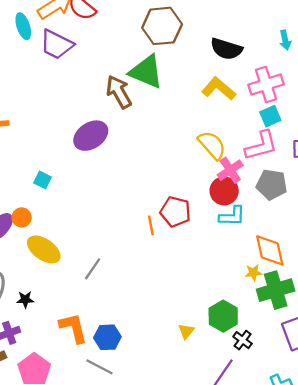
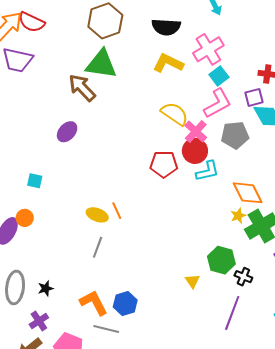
purple ellipse: (91, 136) -> (67, 132), size x0.7
red pentagon: (175, 212) -> (164, 164), moved
orange line: (151, 225) -> (117, 211), moved
yellow ellipse: (44, 249) -> (97, 215), moved, size x0.7
gray line: (99, 367) -> (106, 329), moved

